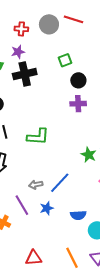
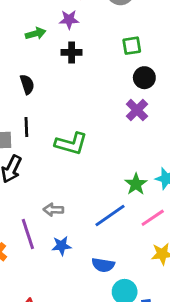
black cross: (25, 74) -> (72, 52), size x0.6
purple cross: (78, 104) -> (137, 110), turned 35
blue line: (60, 183) -> (110, 216), moved

